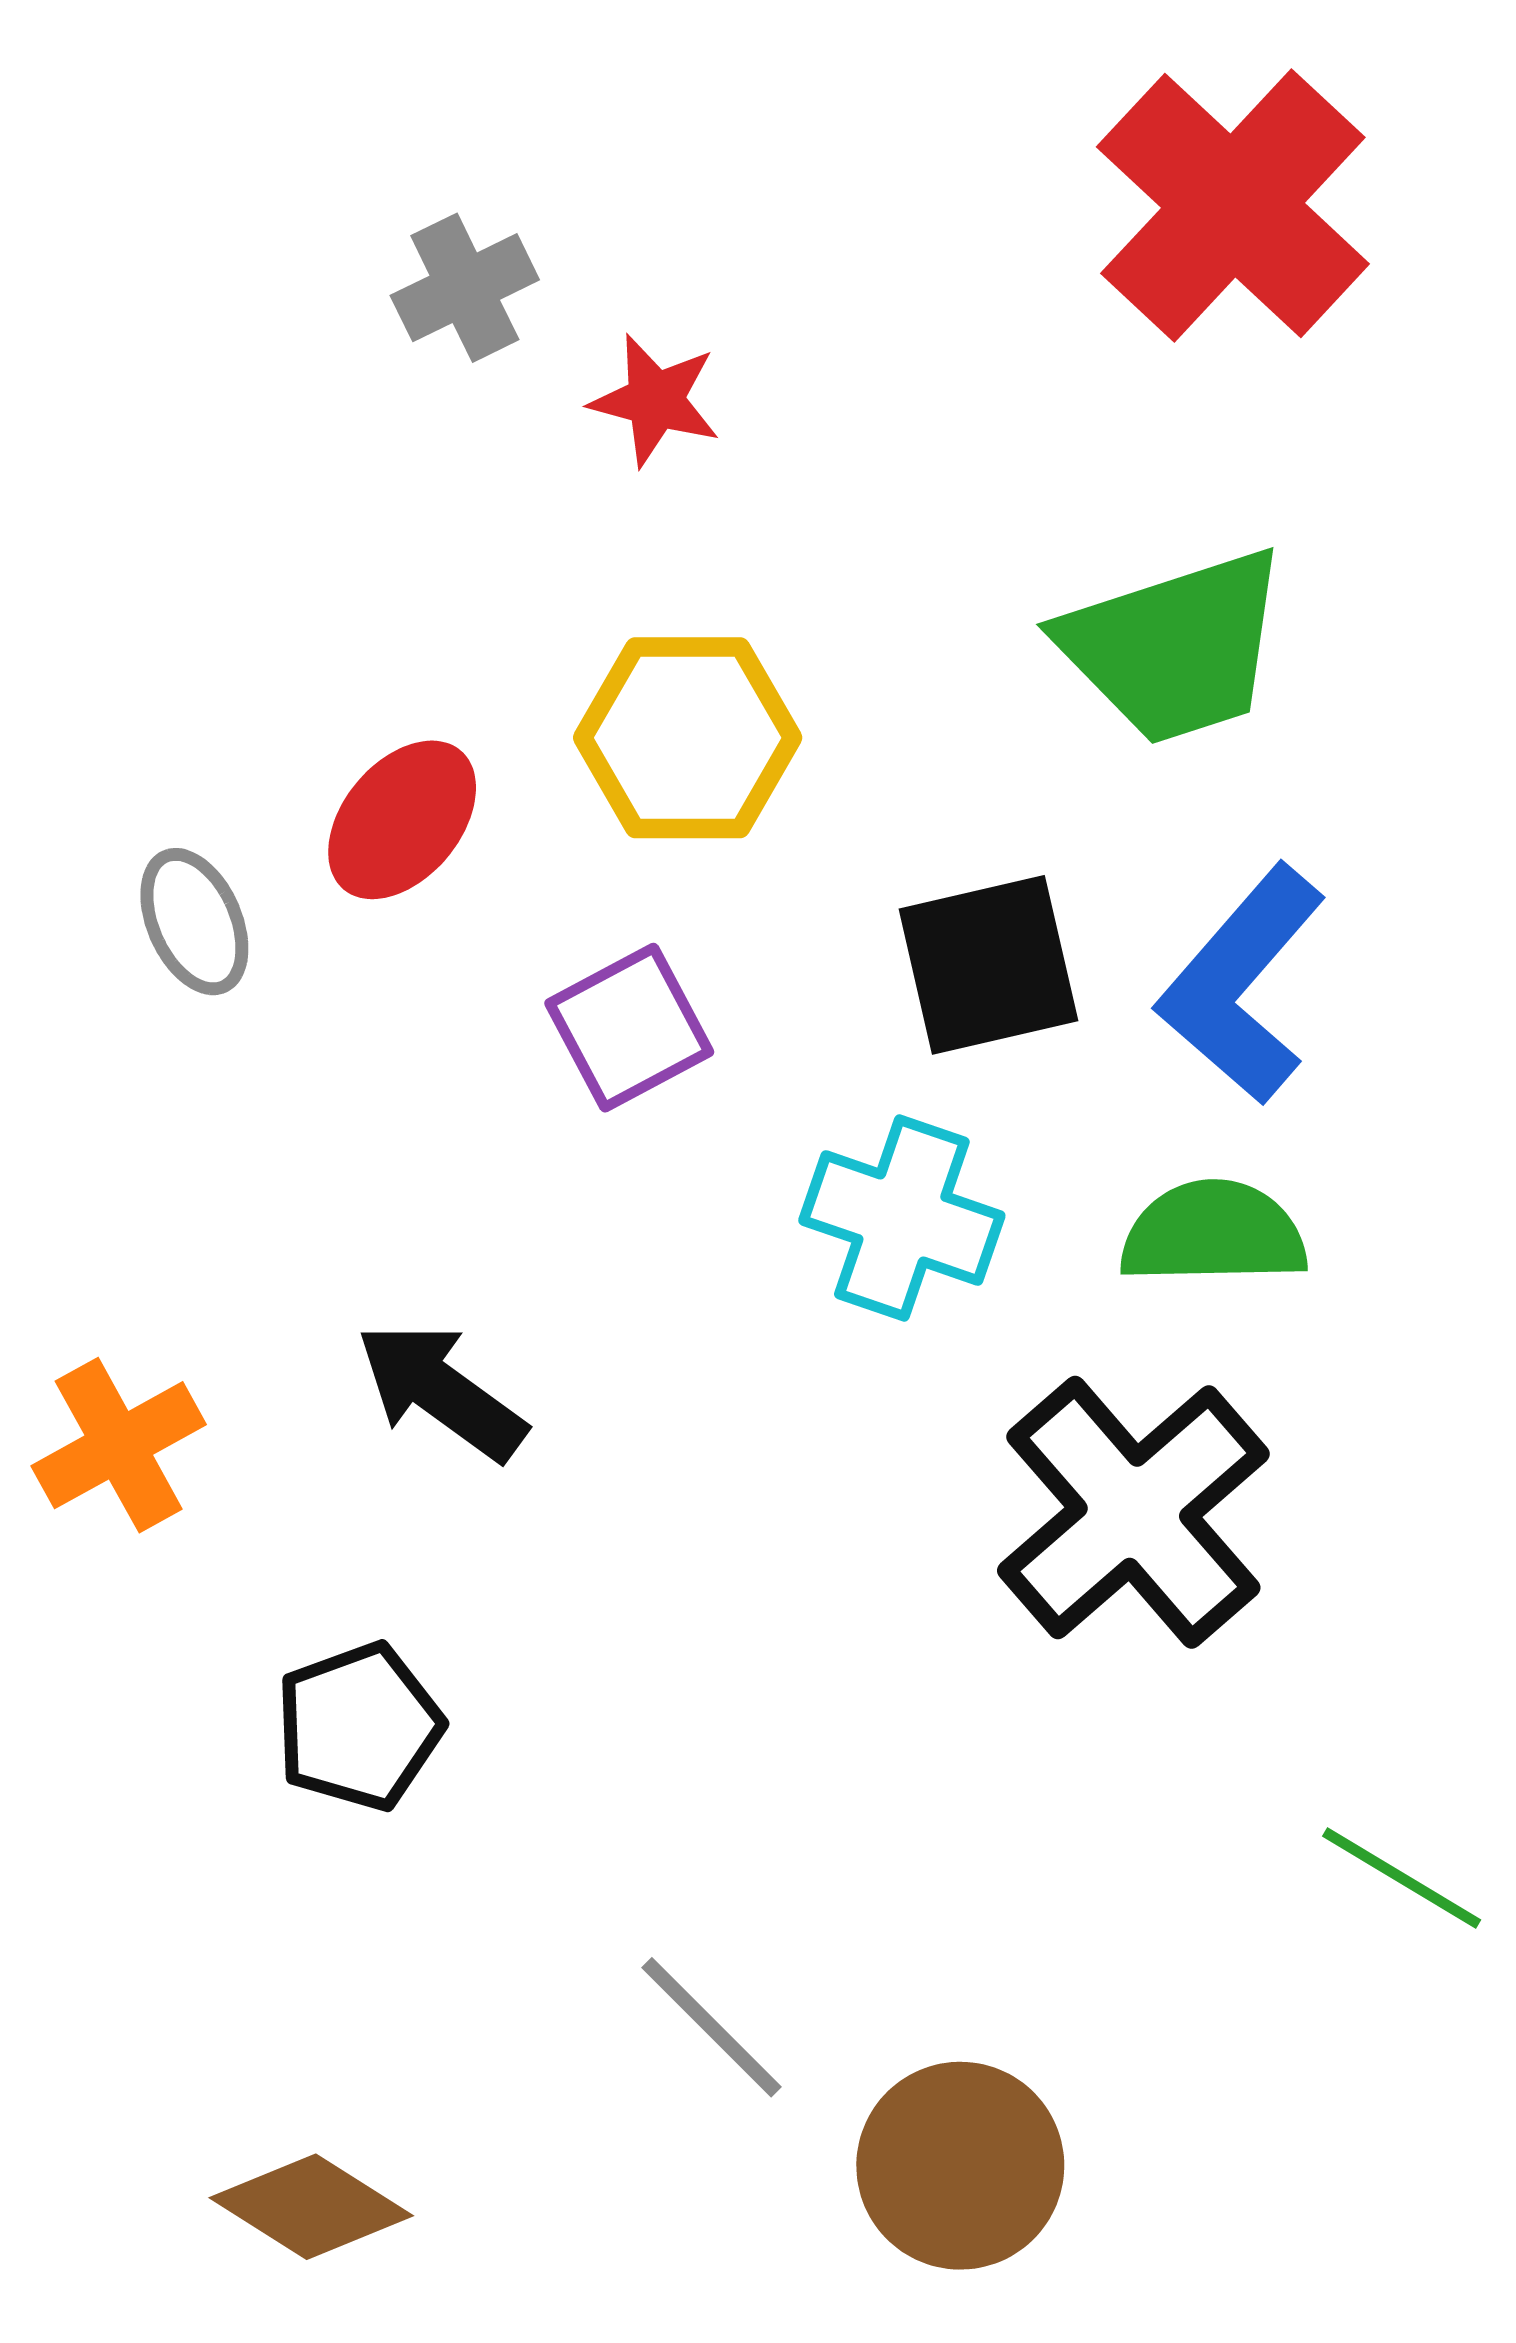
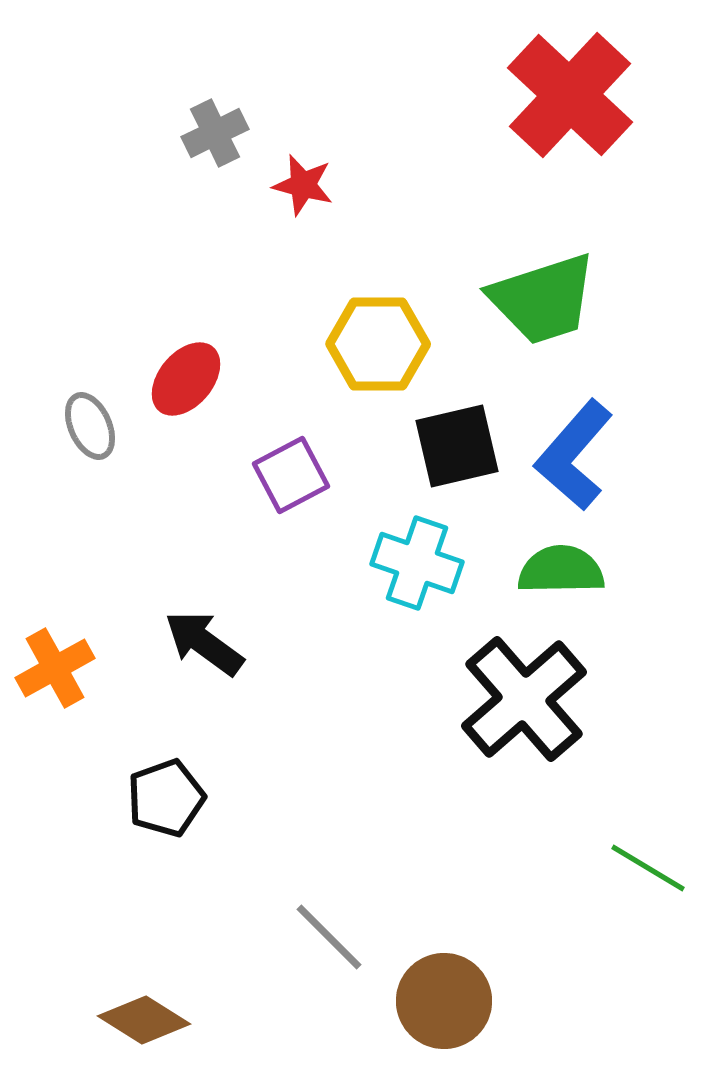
yellow hexagon: (688, 738) -> (378, 344), moved

